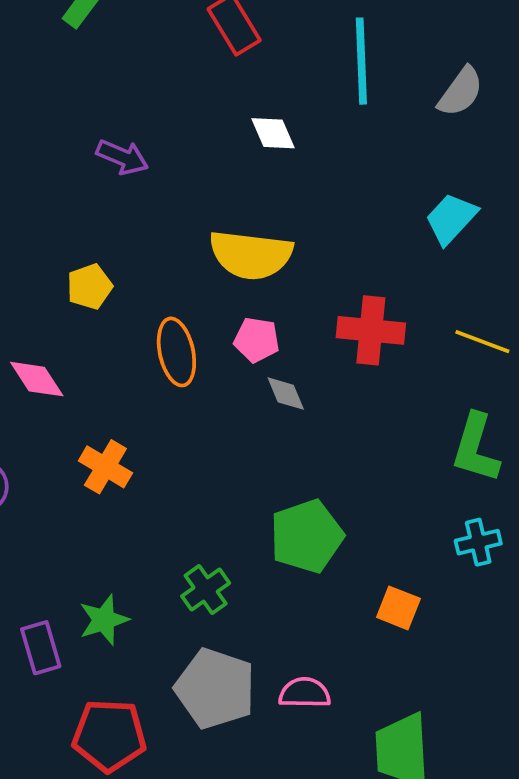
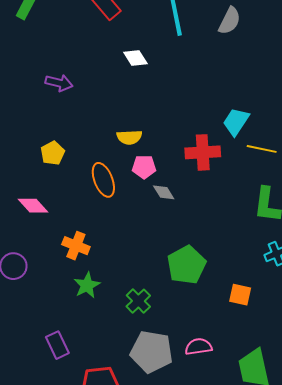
cyan trapezoid: (451, 219) -> (236, 122), moved
yellow semicircle: (251, 255) -> (129, 137), moved, size x0.6
green star: (104, 620) -> (87, 285), moved

